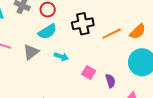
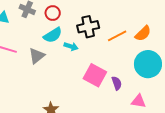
cyan arrow: (61, 57) -> (71, 46), moved
pink square: (89, 73) -> (95, 75), size x1.6

